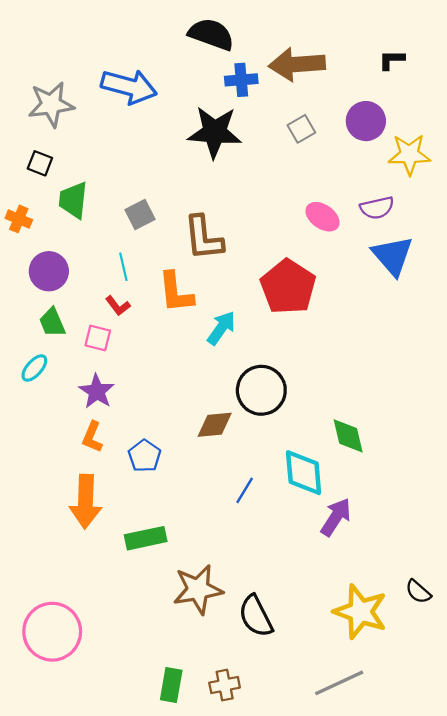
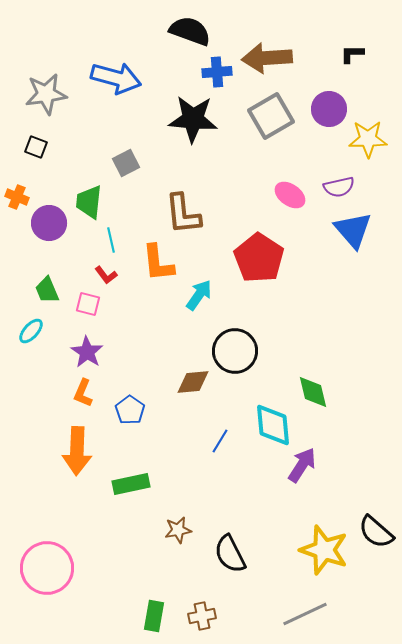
gray square: (301, 129) -> (271, 116), size x1.8
green trapezoid: (73, 200) -> (89, 202), moved
gray square: (140, 214) -> (126, 163), moved
purple circle: (49, 271) -> (49, 223), moved
brown star: (198, 589) -> (178, 530), size x0.6
black semicircle: (418, 592) -> (376, 532), size x1.5

